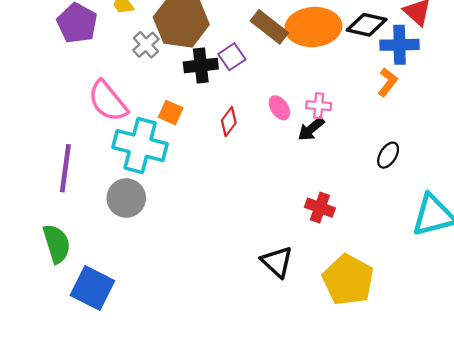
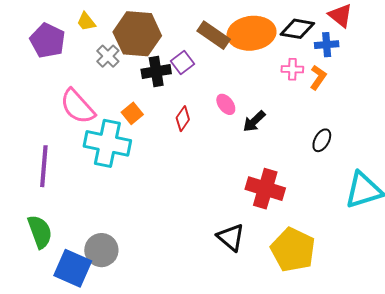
blue cross: (400, 45) -> (327, 45), size x0.7
pink cross: (319, 106) -> (292, 69), moved
orange square: (171, 113) -> (132, 113), turned 30
gray circle: (126, 198) -> (101, 250), moved
red cross: (320, 208) -> (265, 189), size x1.5

